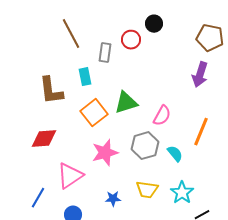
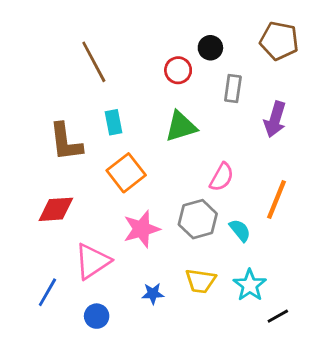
brown pentagon: (210, 38) -> (279, 41), moved
gray rectangle: (105, 53) -> (233, 89), moved
green triangle: (126, 103) -> (181, 126), moved

